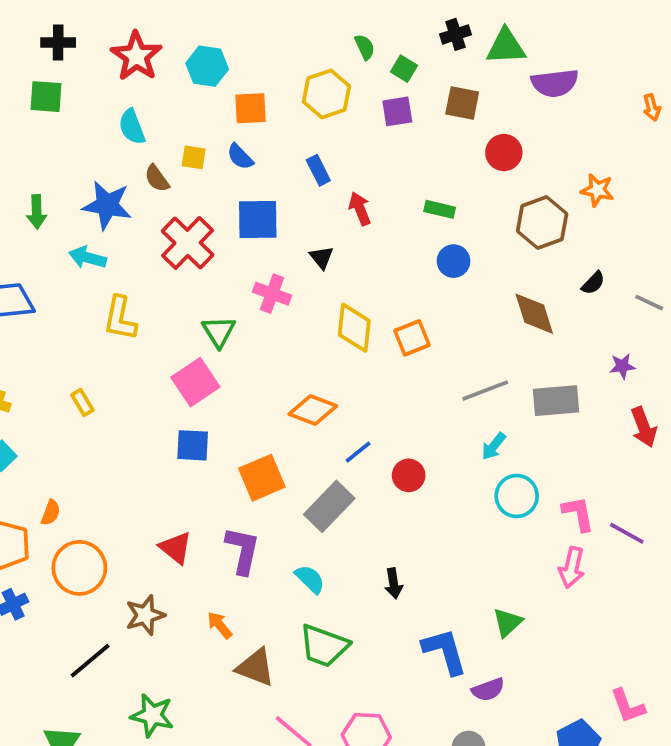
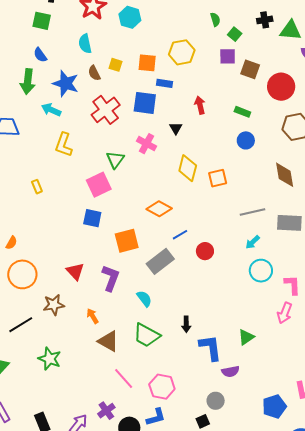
yellow hexagon: (326, 94) -> (182, 52), moved
brown square: (462, 103) -> (250, 69), moved
orange square: (250, 108) -> (147, 63), moved
red circle: (504, 153) -> (281, 87), size x1.4
blue semicircle: (240, 157) -> (40, 55), moved
blue rectangle: (318, 170) -> (165, 83), moved, turned -63
green arrow: (37, 212) -> (28, 81), size x1.4
black arrow: (394, 583) -> (186, 324), moved

